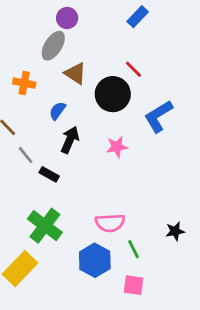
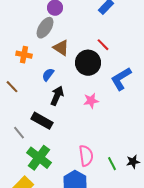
gray line: (26, 155) -> (19, 133), moved
black rectangle: (49, 174) -> (42, 121), size x1.5
pink semicircle: (110, 223) -> (86, 156), turned -95
green line: (134, 249) -> (112, 164), moved

